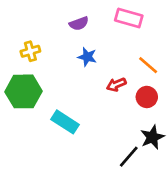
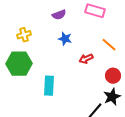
red circle: (147, 97) -> (113, 76), moved
cyan rectangle: (65, 122) -> (49, 86), turned 60

